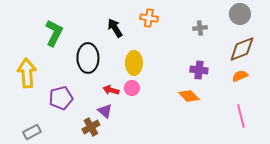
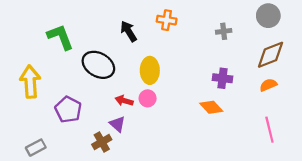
green L-shape: (54, 33) -> (60, 37), turned -48
black ellipse: (88, 58) -> (98, 65), turned -60
purple pentagon: (61, 98) -> (68, 110), turned -30

